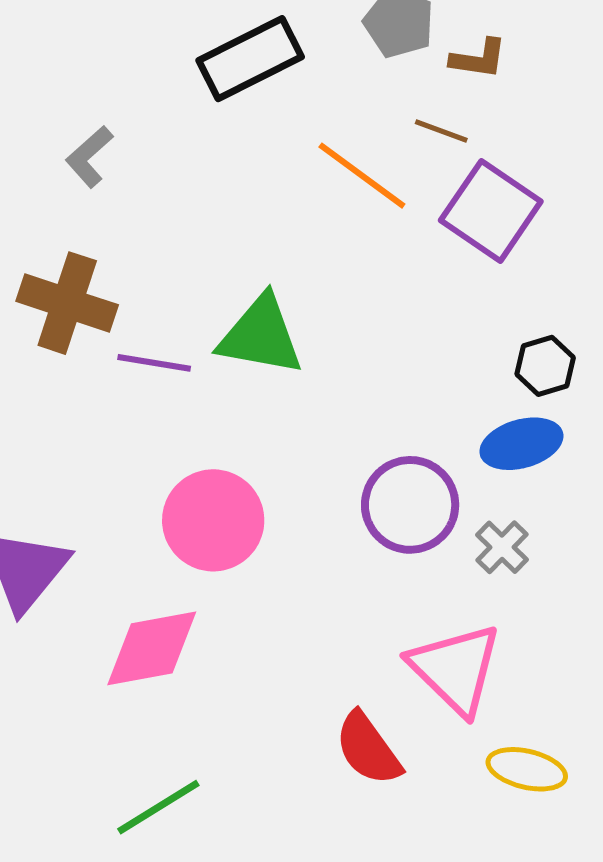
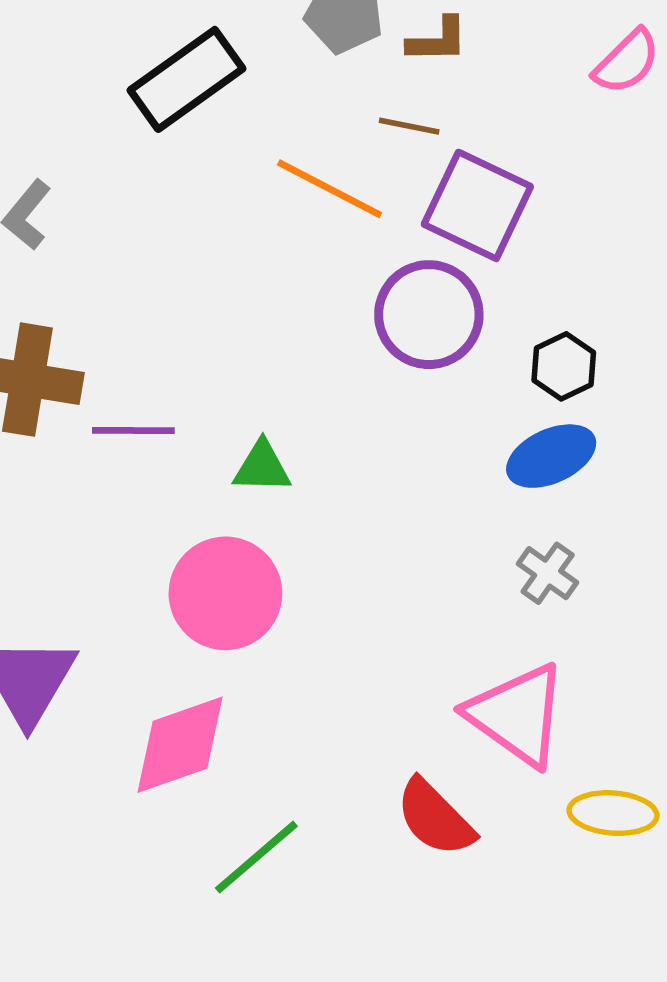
green triangle: (261, 335) -> (262, 467), moved, size x0.6
purple circle: (410, 505) -> (429, 315), moved
green line: (158, 807) -> (256, 857), moved

